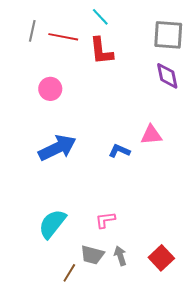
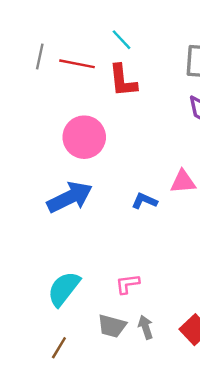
pink circle: (50, 89) -> (84, 137), moved, size x1.5
brown line: (69, 273) -> (59, 348), moved

